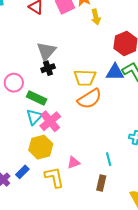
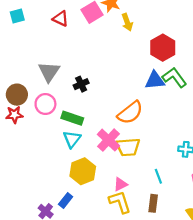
gray triangle: (46, 51) -> (49, 72), moved
yellow trapezoid: (85, 78) -> (128, 147), moved
pink cross: (50, 121) -> (109, 140), moved
yellow L-shape: (54, 177) -> (120, 202), moved

